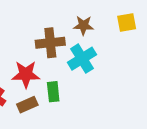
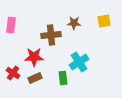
cyan cross: (82, 59) -> (79, 62), moved
green rectangle: (53, 92) -> (63, 78), moved

